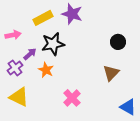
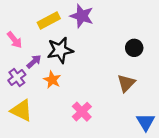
pink arrow: (13, 35) -> (15, 40), turned 63
blue triangle: (128, 107) -> (146, 122), turned 30

